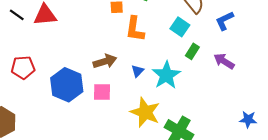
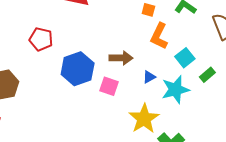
cyan square: (180, 27) -> (185, 58), moved

